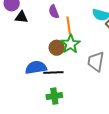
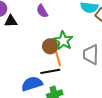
orange line: (69, 25) -> (58, 58), moved
blue semicircle: (36, 67) -> (32, 84), moved

